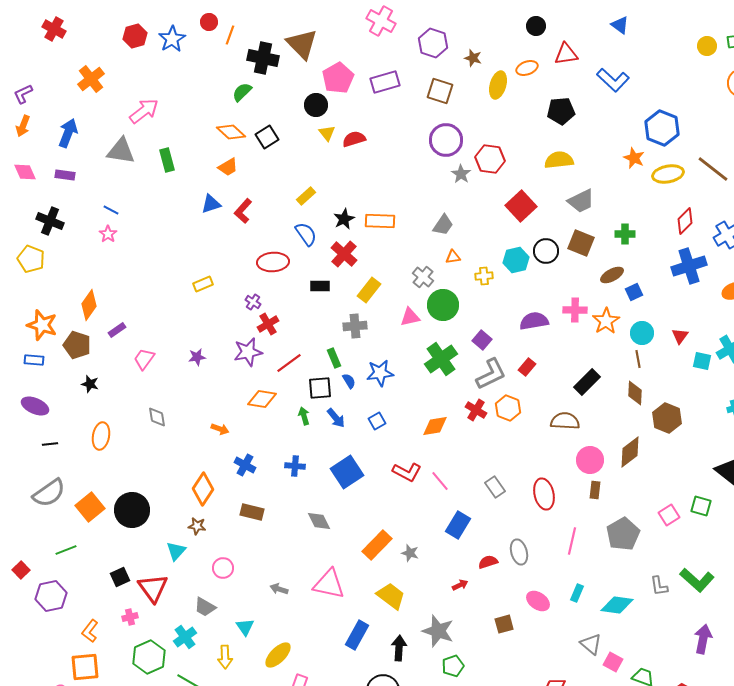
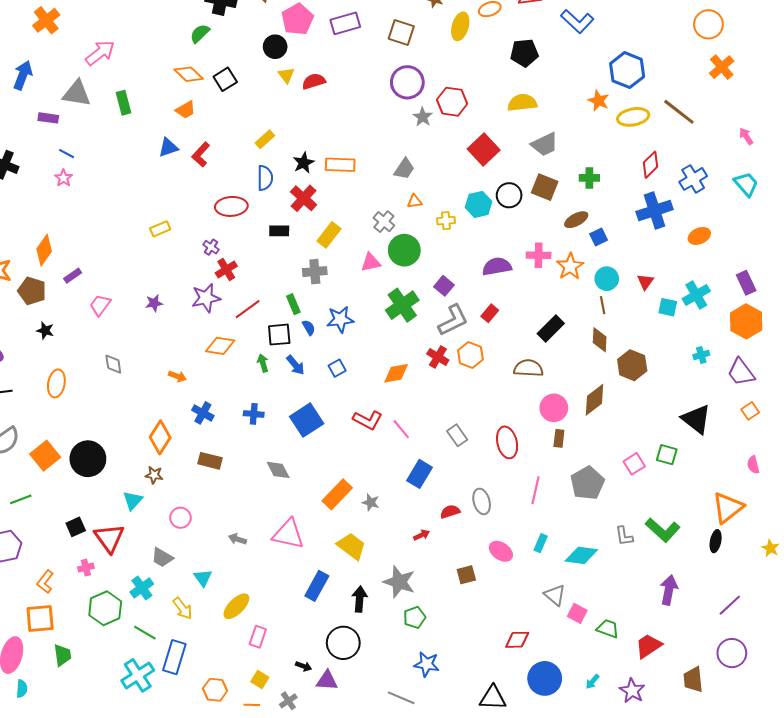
purple rectangle: (65, 175) -> (48, 118), moved
blue semicircle: (306, 234) -> (265, 178), turned 35
yellow arrow: (225, 657) -> (183, 608), turned -35

